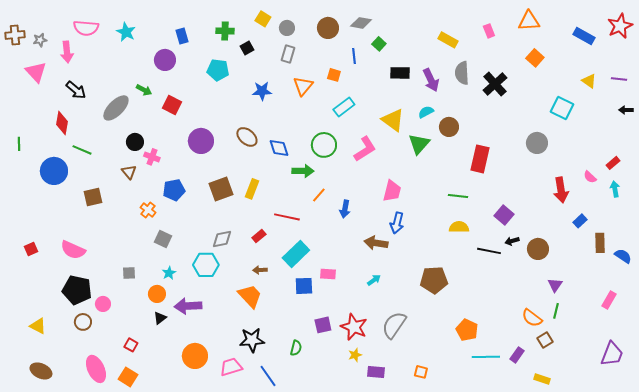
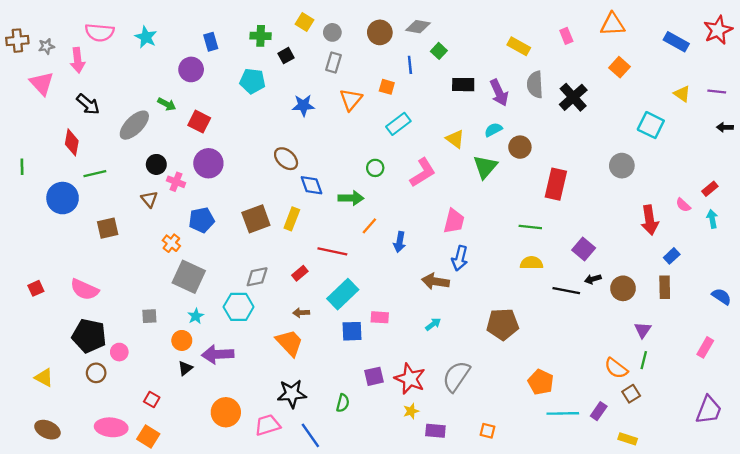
yellow triangle: (393, 120) -> (455, 139), size x0.7
purple circle: (201, 141) -> (208, 163), moved
green circle: (324, 145) -> (375, 168), size x0.6
blue diamond: (279, 148) -> (311, 185), moved
green line: (82, 150) -> (95, 174), turned -36
gray square: (163, 239) -> (189, 277), size x1.6
brown rectangle: (600, 243) -> (665, 287), moved
pink ellipse: (96, 369) -> (111, 427), turned -60

